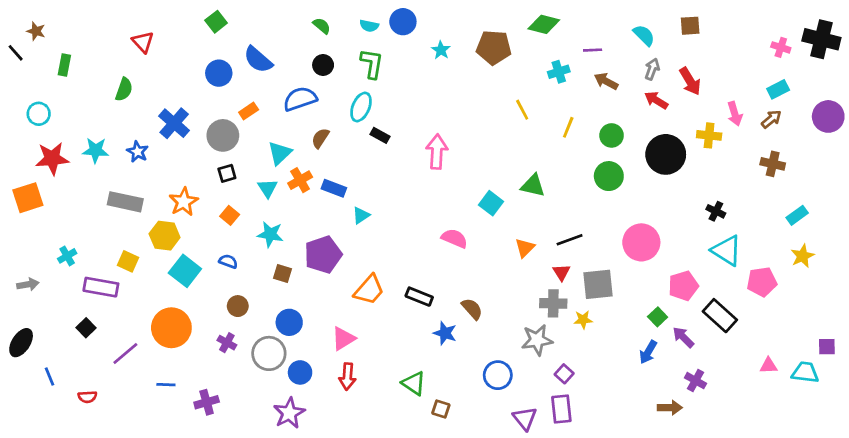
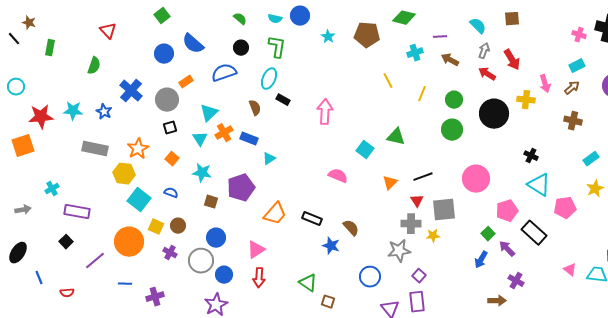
cyan circle: (39, 114) -> (16, 87), moved
brown semicircle: (320, 138) -> (255, 108), moved, turned 126
yellow square: (128, 261) -> (156, 227), moved
pink triangle: (769, 366) -> (570, 270), turned 40

